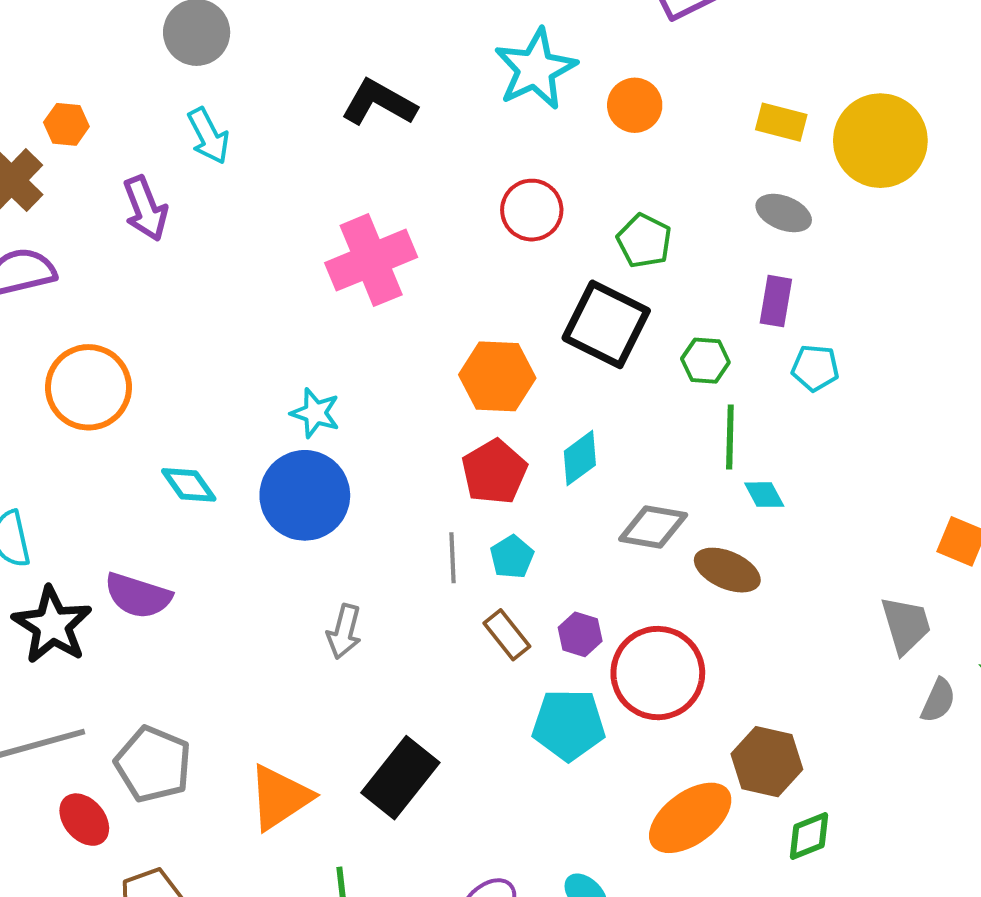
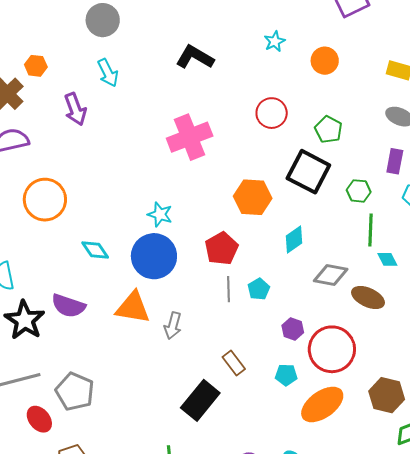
cyan star: (535, 69) -> (275, 41), size x0.5
red pentagon: (494, 472) -> (222, 249), moved
brown rectangle: (507, 635) -> (234, 363), moved
cyan pentagon: (569, 725) -> (286, 375), size x0.6
orange triangle: (280, 797) -> (133, 308), moved, turned 42
orange ellipse: (690, 818) -> (322, 404), moved

